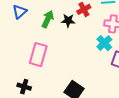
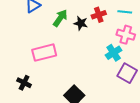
pink rectangle: (38, 55) -> (44, 53), turned 50

